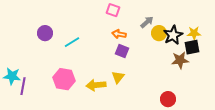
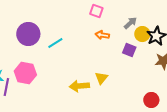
purple circle: (45, 33) -> (28, 34), size x1.5
purple square: (122, 51) -> (129, 50), moved
pink hexagon: (64, 79) -> (25, 73), moved

